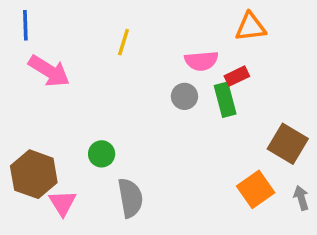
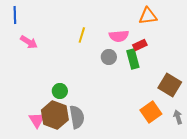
yellow line: (124, 42) -> (82, 35), moved
pink arrow: (49, 71) -> (29, 42), size x0.7
brown hexagon: (34, 174) -> (55, 115), moved

